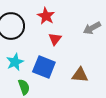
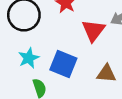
red triangle: (55, 39) -> (93, 30), moved, size x1.5

